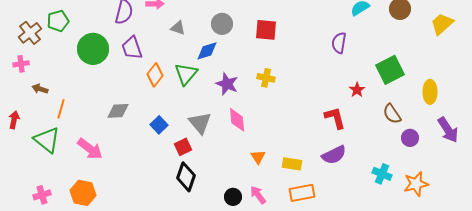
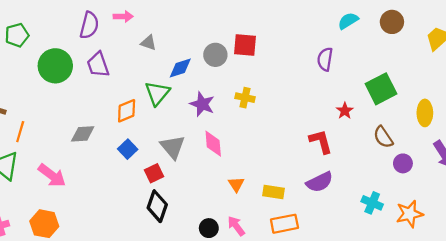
gray circle: (222, 24) -> (215, 55), moved
orange diamond: (155, 75) -> (127, 111), moved, turned 30

